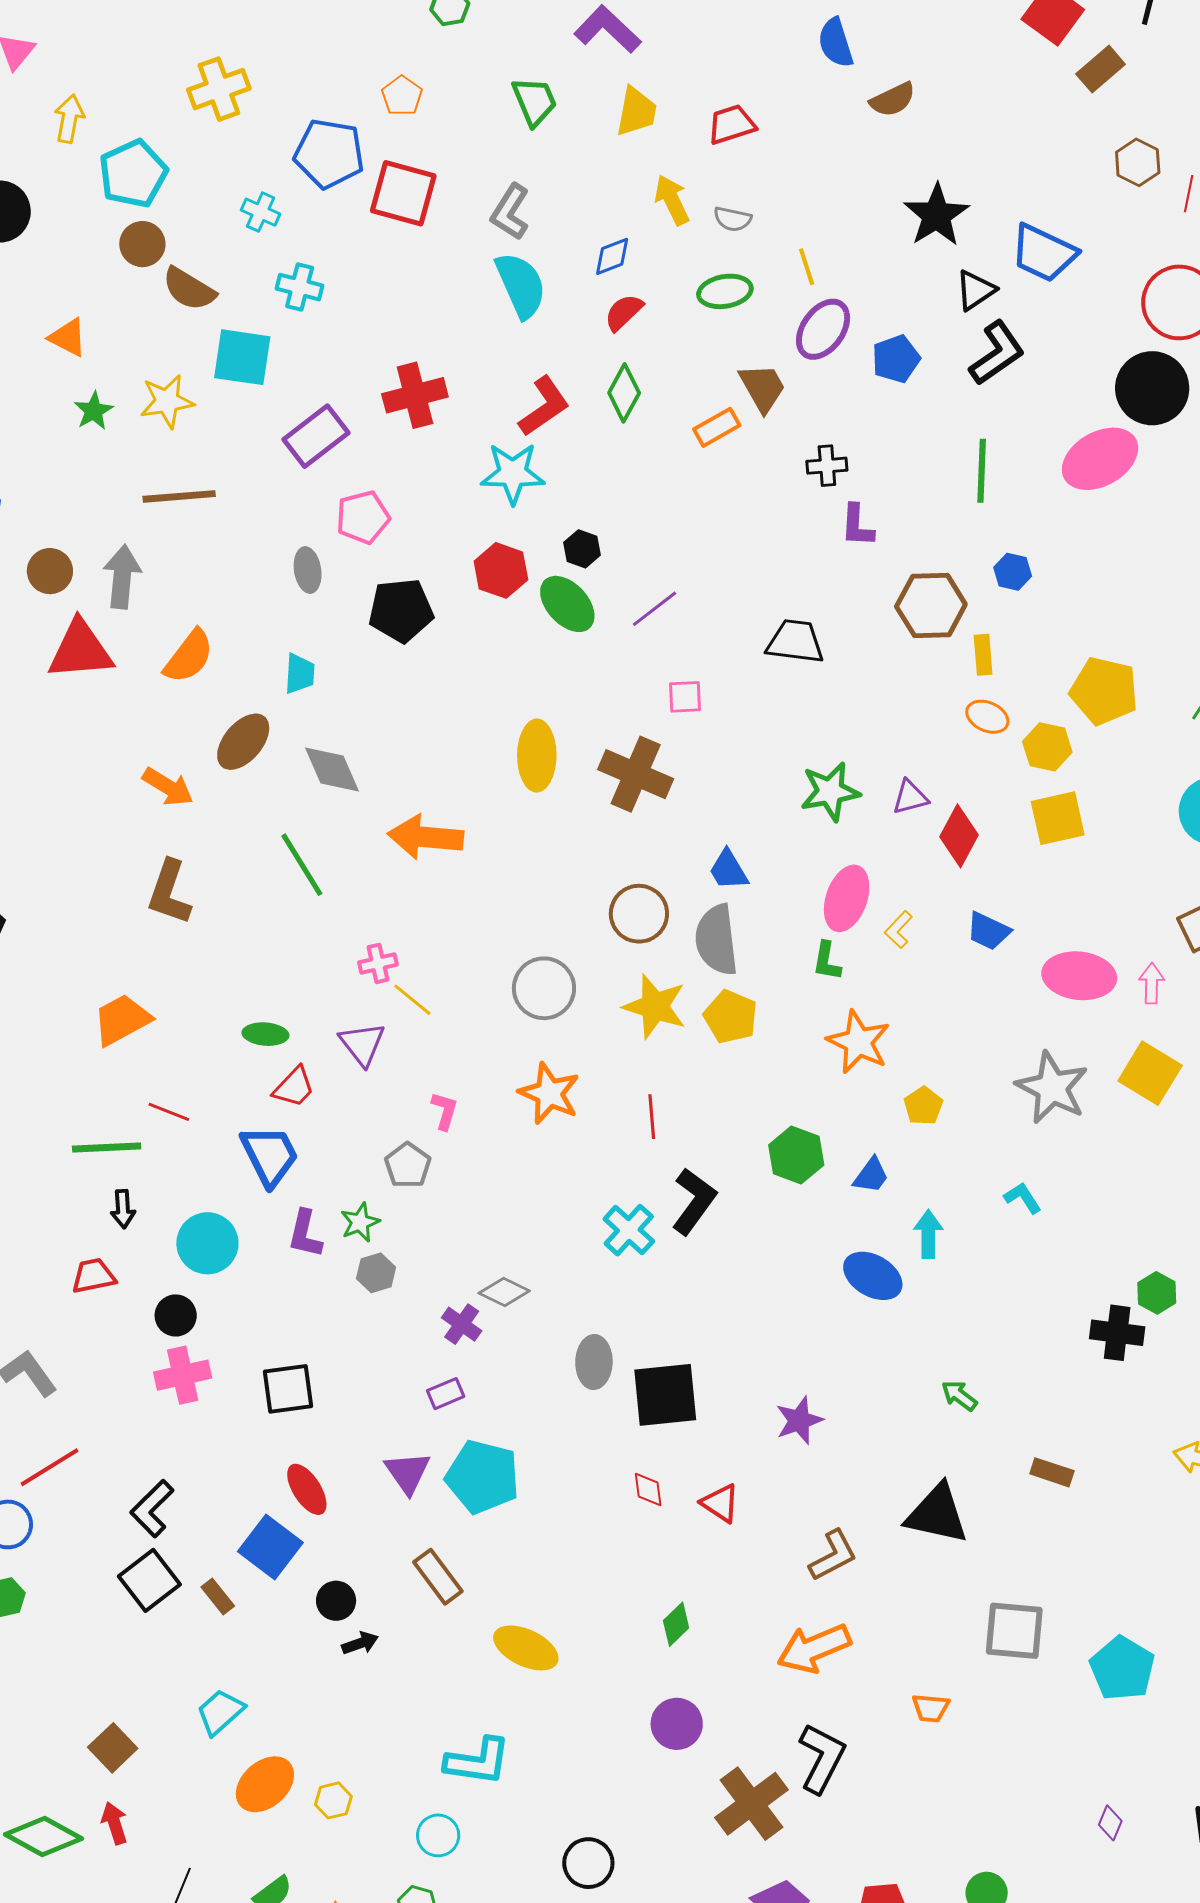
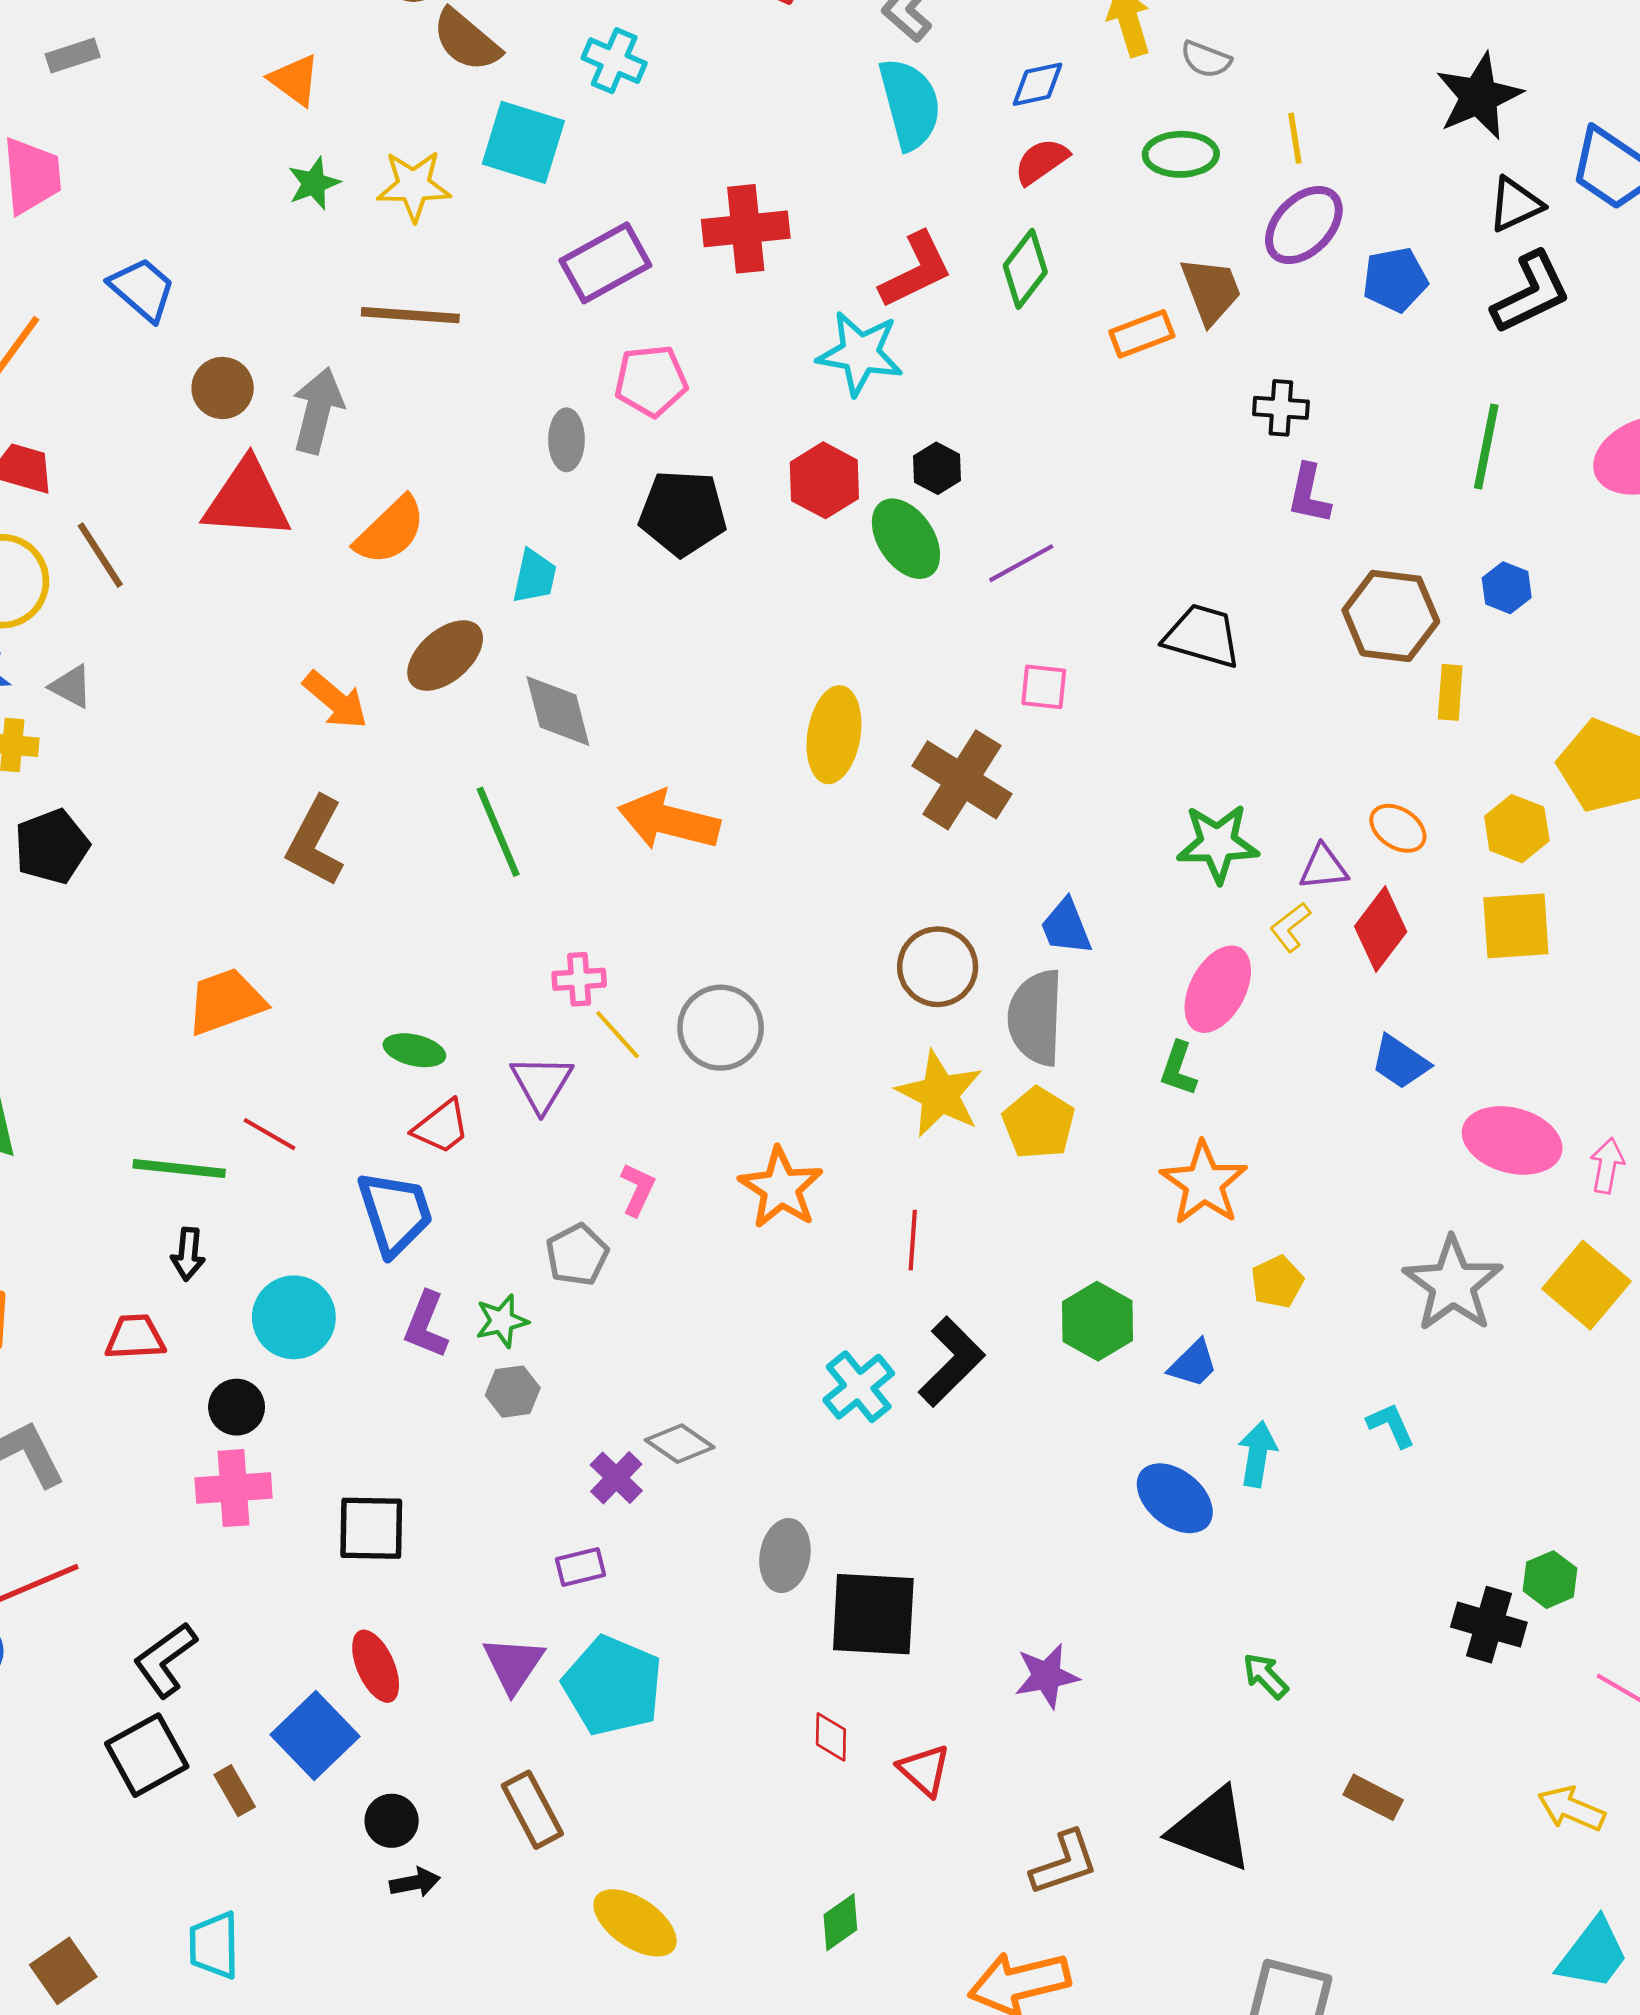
orange ellipse: (987, 717) -> (1398, 828), moved
yellow L-shape: (899, 930) -> (1290, 927), moved
gray circle: (544, 988) -> (721, 1028), moved
cyan trapezoid: (220, 1712) -> (214, 1945), turned -58

